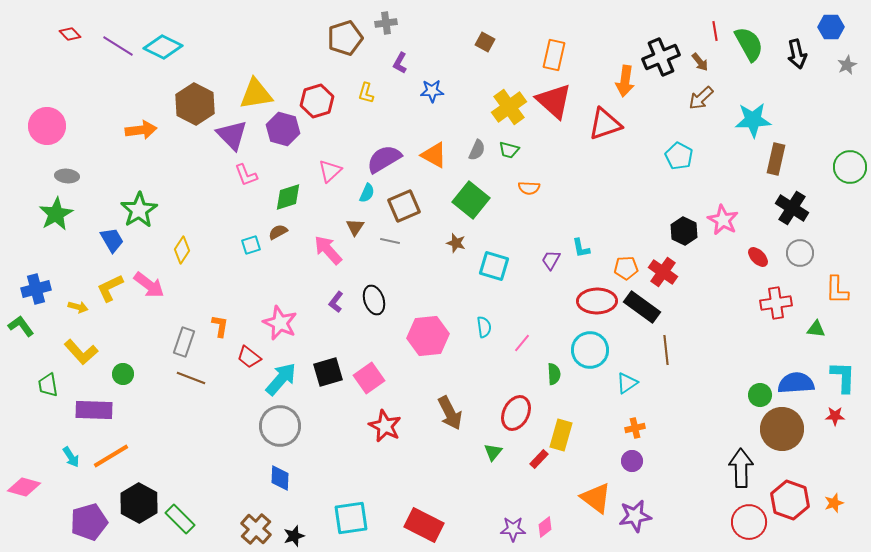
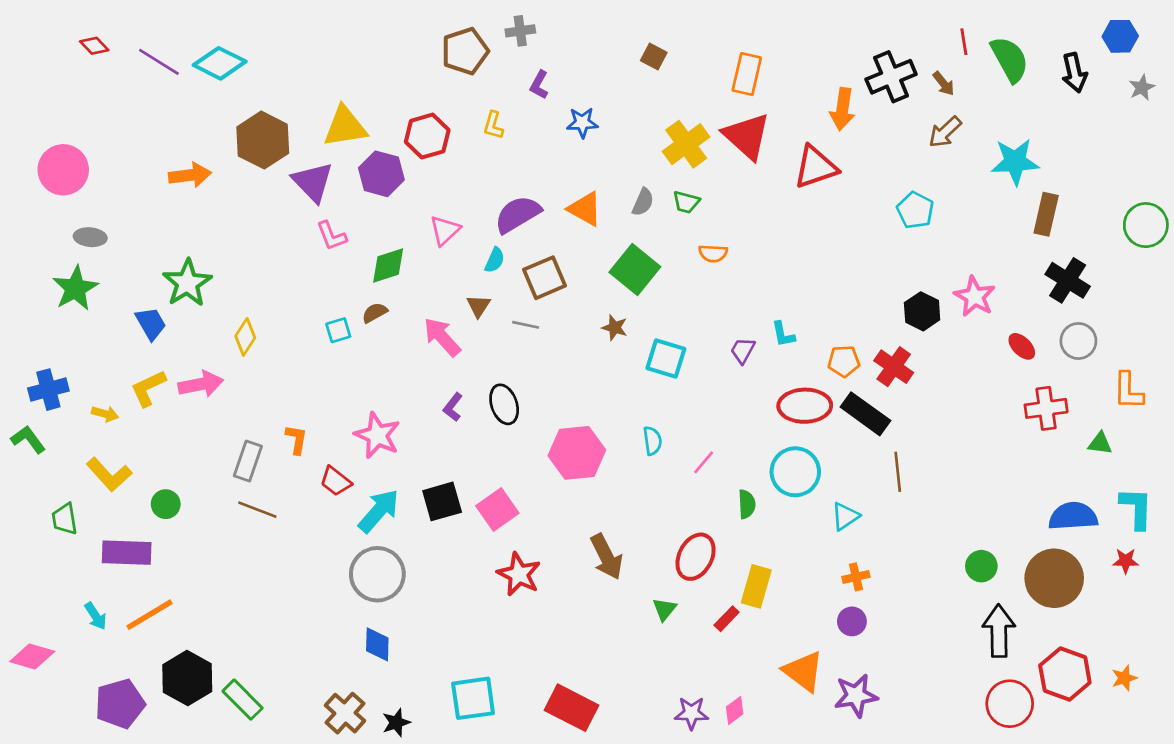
pink arrow: (149, 285) -> (201, 384), turned -48
green circle: (760, 395) -> (981, 566), moved

